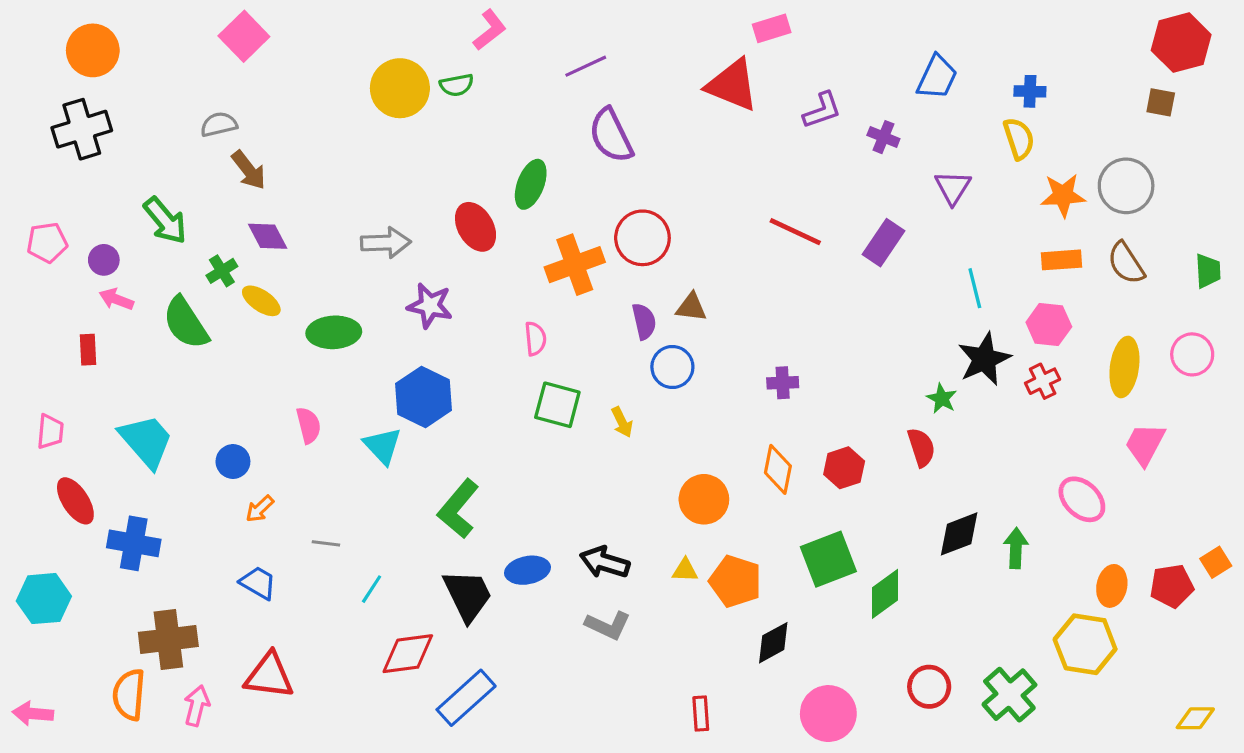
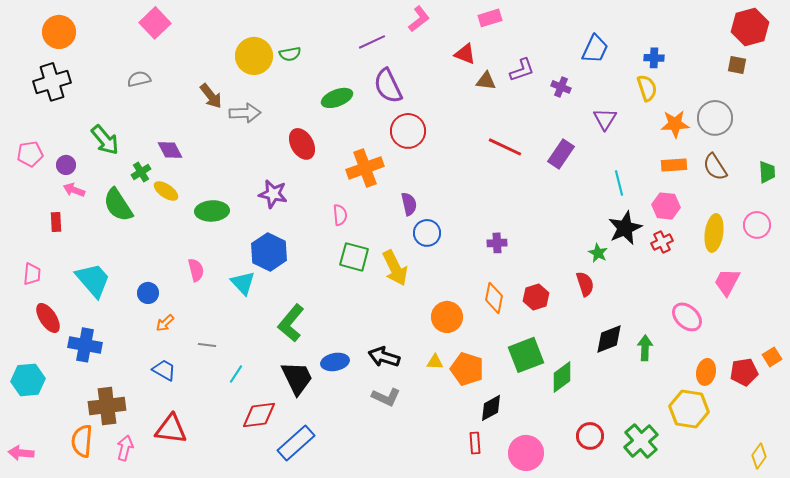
pink L-shape: (490, 30) -> (419, 19), moved
red triangle: (732, 85) -> (465, 54), size x0.6
brown arrow: (249, 170) -> (211, 96), moved
green ellipse: (531, 184) -> (337, 98), moved, turned 48
red circle: (642, 238) -> (408, 131), moved
gray arrow: (386, 243) -> (245, 113), moved
brown triangle: (691, 307) -> (486, 81), moved
yellow arrow: (622, 422) -> (395, 268), size x1.8
red rectangle: (701, 714) -> (475, 443), moved
yellow diamond: (1195, 718) -> (759, 456), turned -55

